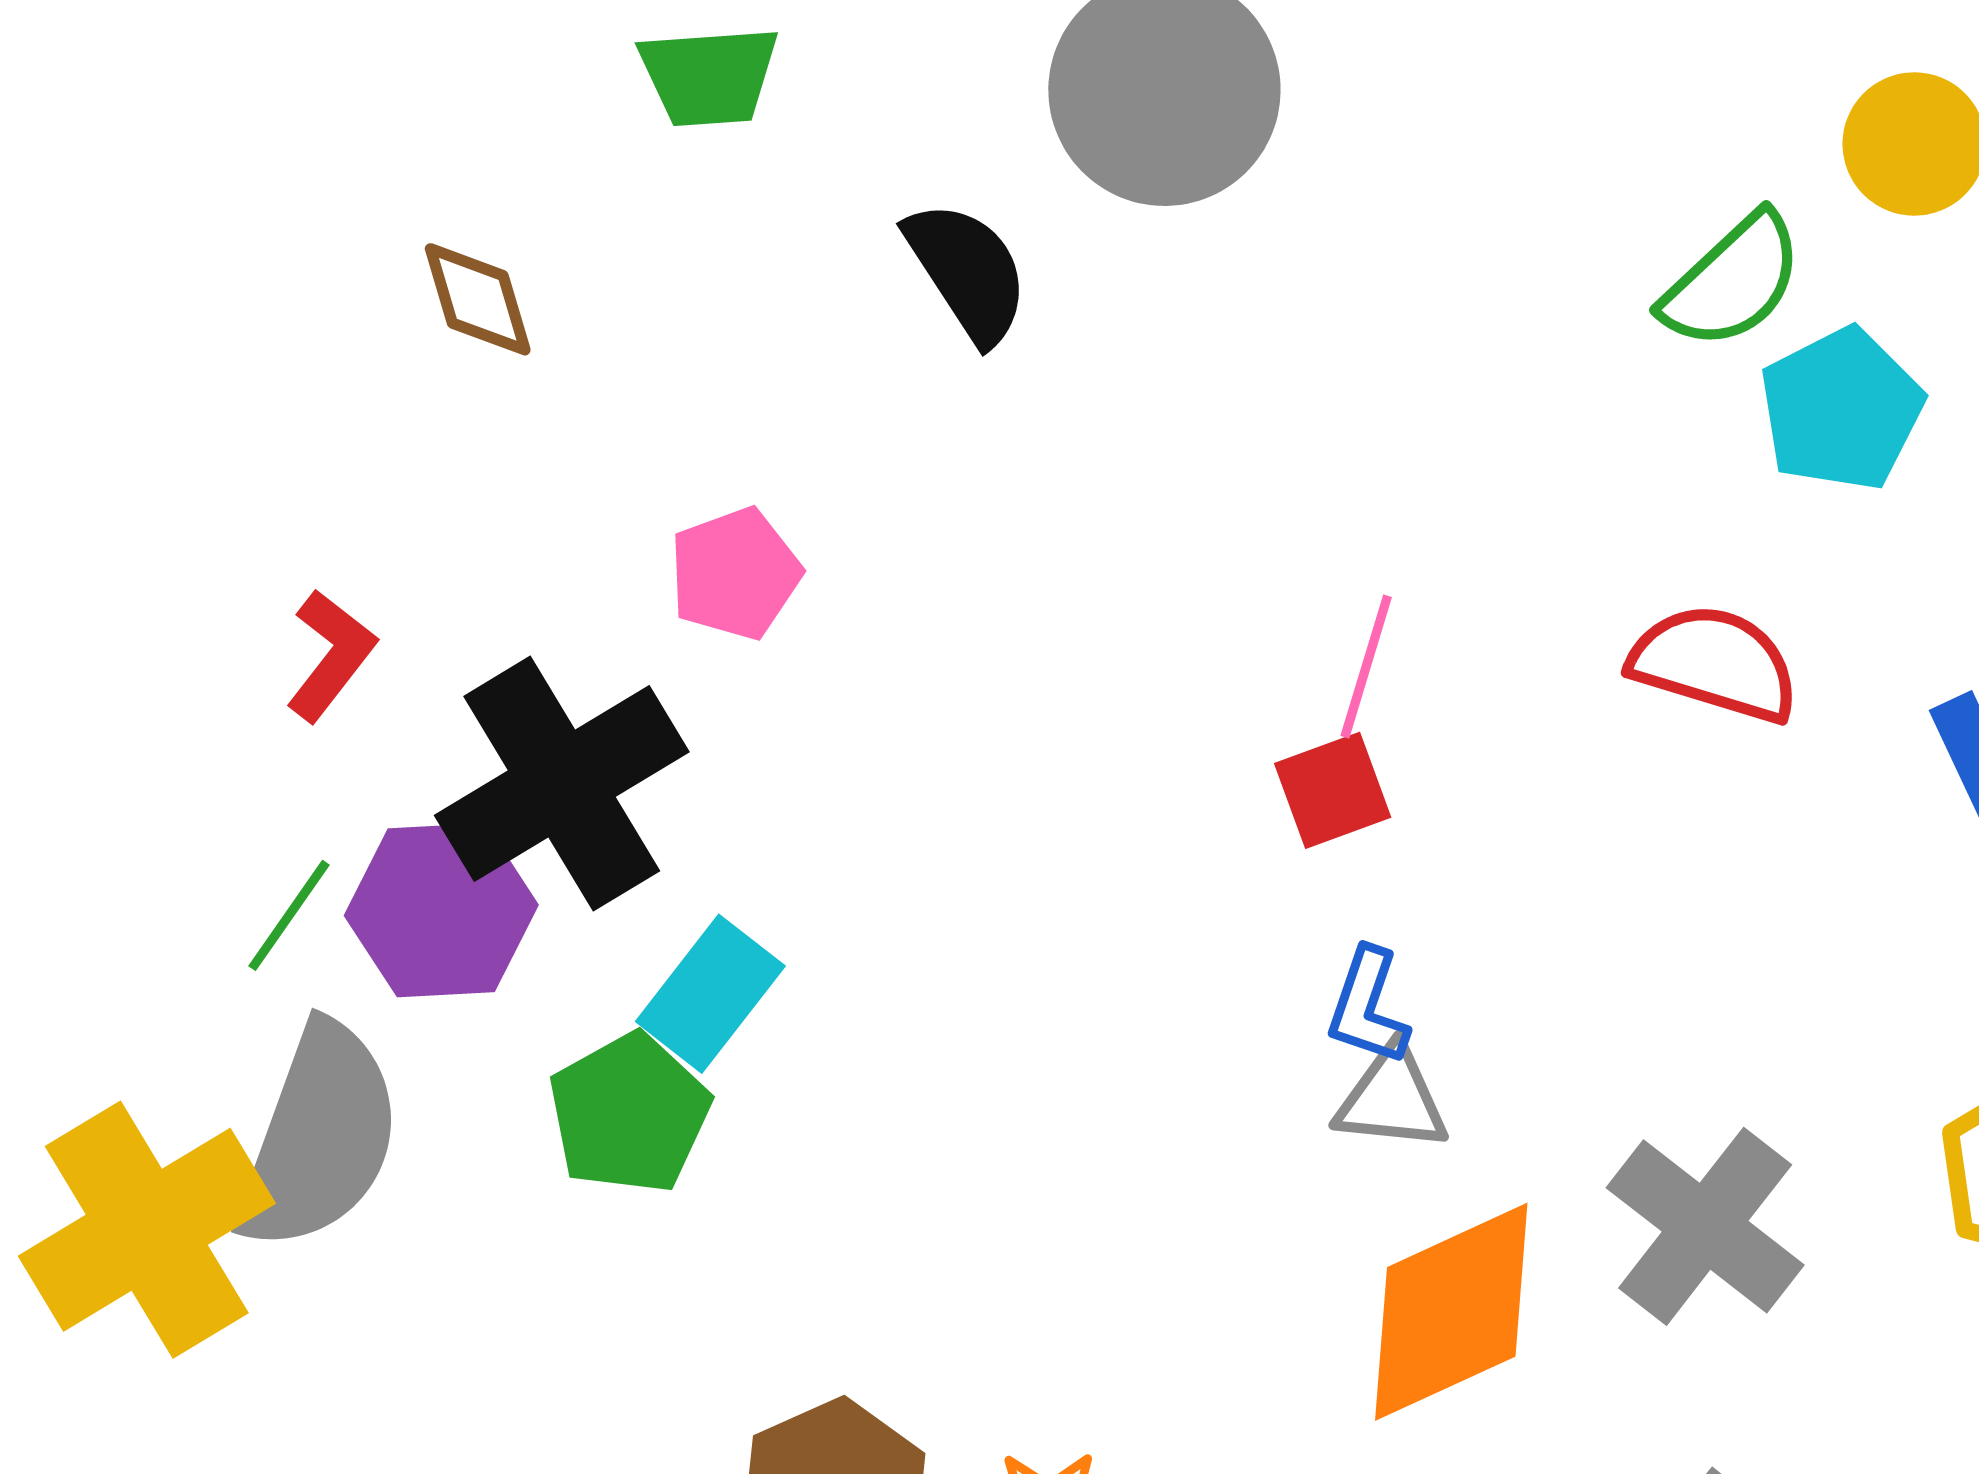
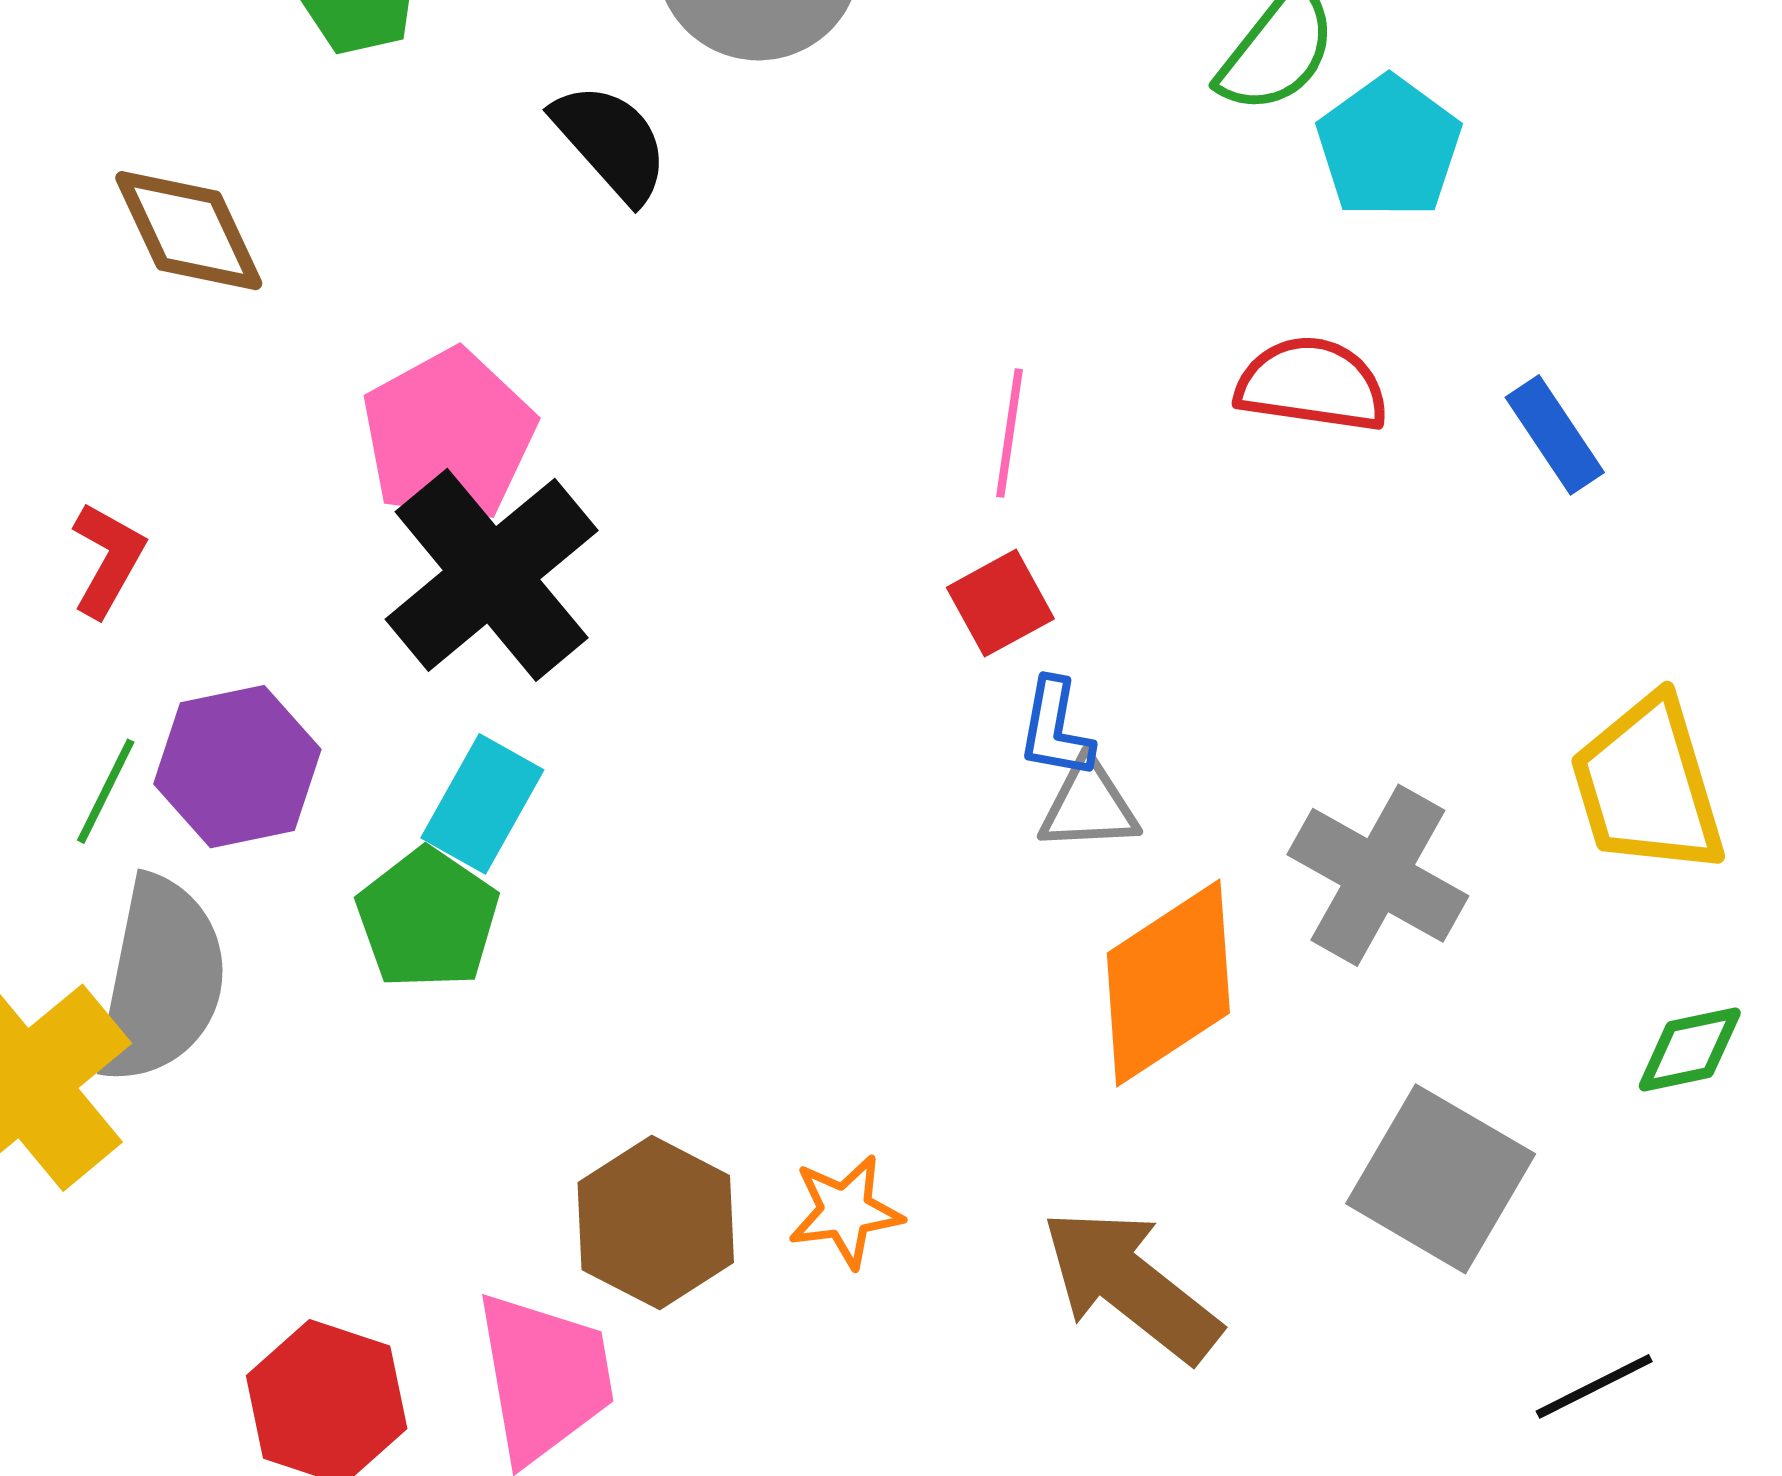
brown diamond: (478, 299) -> (189, 231), size x1.4
pink pentagon: (735, 574) -> (448, 435), size x1.5
black cross: (562, 784) -> (492, 575), moved
red square: (1333, 790) -> (1000, 603), moved

